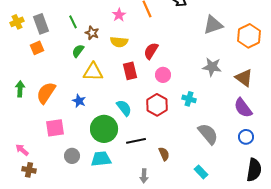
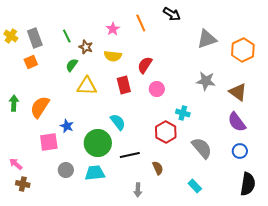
yellow cross: (17, 22) -> (11, 36), turned -32
blue star: (79, 101) -> (67, 126), moved
red hexagon: (157, 105) -> (166, 132), moved

